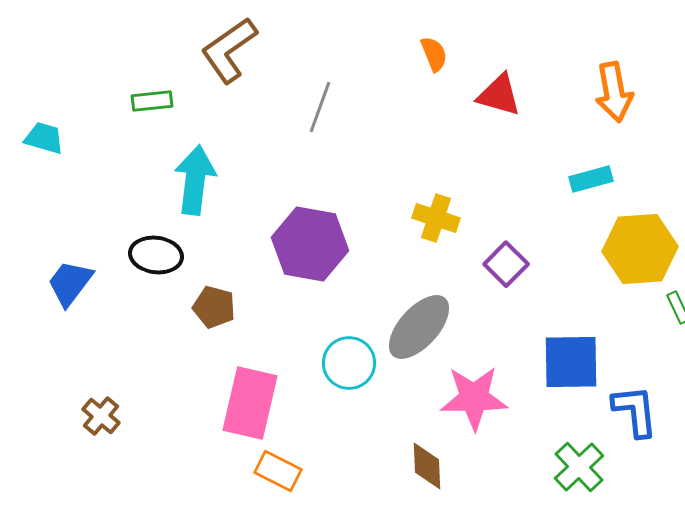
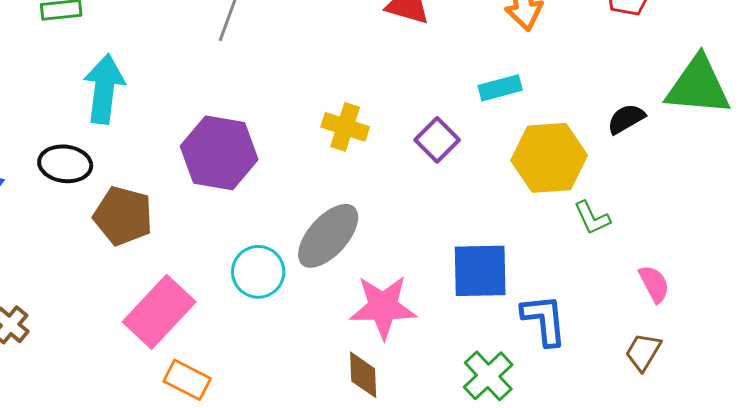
purple square: (506, 264) -> (437, 140), moved
brown pentagon: (214, 307) -> (123, 216), size x1.4
pink rectangle: (250, 403) -> (159, 312), turned 30
brown diamond: (427, 466) -> (363, 375), moved

